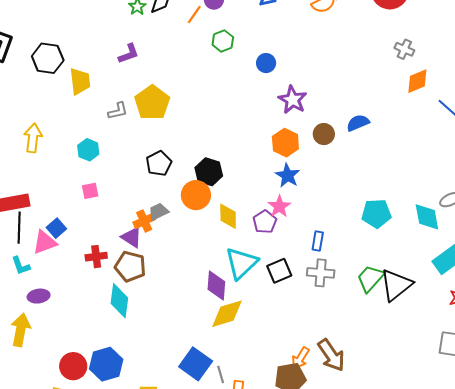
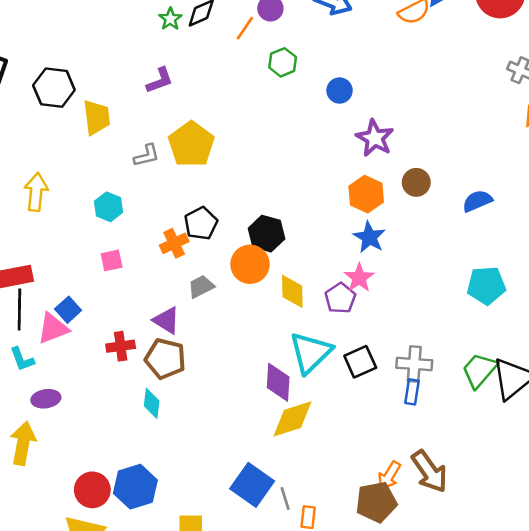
blue semicircle: (358, 123) -> (477, 201), moved
orange cross: (144, 221) -> (174, 243), moved
blue rectangle: (318, 241) -> (412, 392), moved
cyan diamond: (119, 301) -> (152, 403), size x0.7

